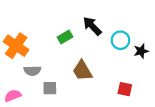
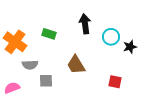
black arrow: (92, 26) -> (85, 24), turned 36
green rectangle: (65, 37) -> (49, 34), moved, turned 48

